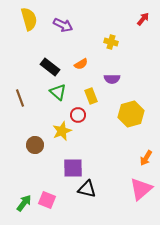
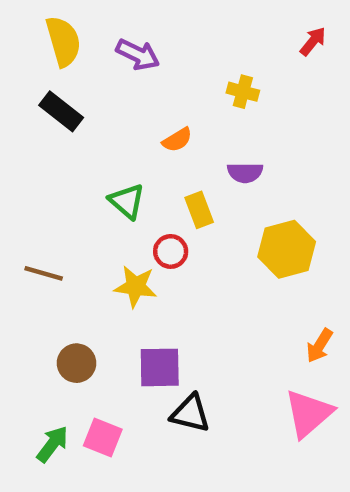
black rectangle: (50, 67) -> (61, 111), moved
brown line: (20, 98) -> (44, 273), moved, turned -54
yellow star: (62, 131) -> (136, 286), turned 30
brown circle: (35, 145) -> (76, 363), moved

